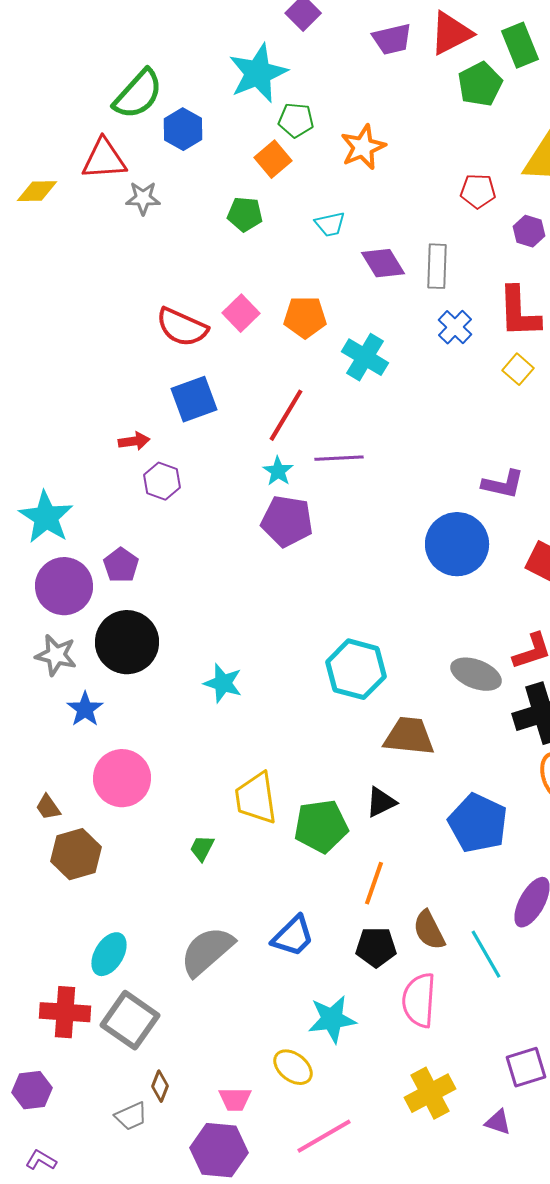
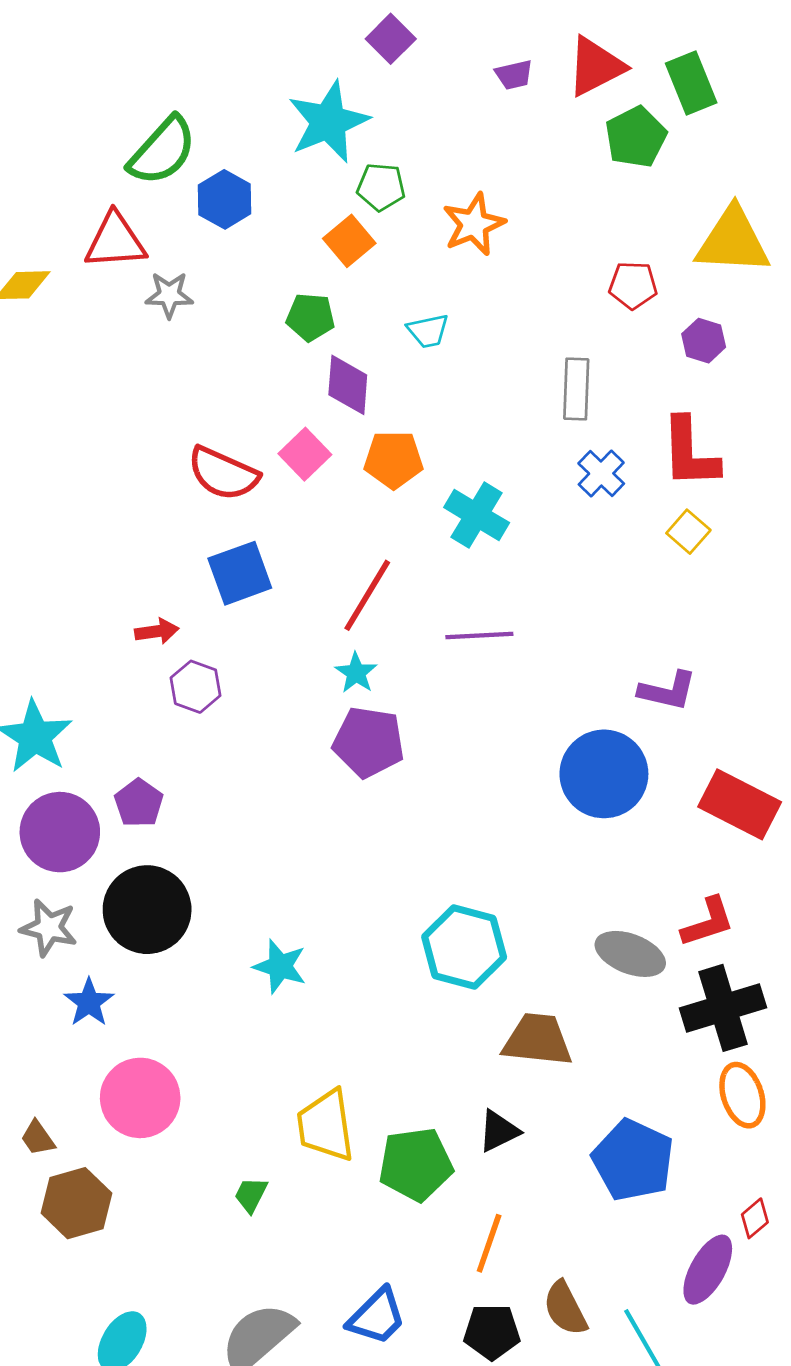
purple trapezoid: (392, 39) -> (514, 75), size x0.7
purple diamond: (383, 263) -> (348, 385), moved, turned 36
purple line: (339, 458) -> (479, 635), moved

